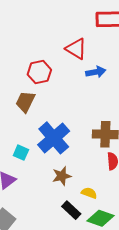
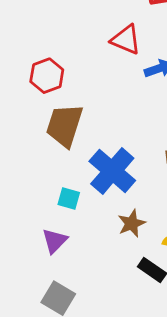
red hexagon: (39, 72) -> (47, 76), moved
brown trapezoid: (25, 102) -> (65, 125), size x1.4

